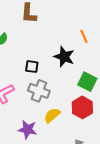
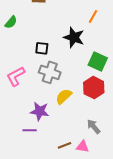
orange line: (84, 36) -> (93, 17), turned 56

